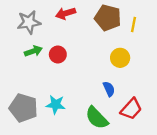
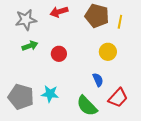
red circle: (58, 54) -> (59, 54), moved

